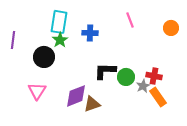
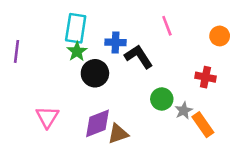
black circle: (44, 57) -> (95, 73), moved
black L-shape: (105, 71) -> (139, 57), moved, turned 55
red cross: (154, 76) -> (205, 77), moved

